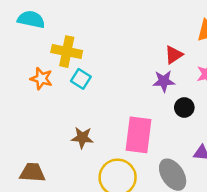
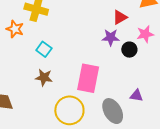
cyan square: (81, 79) -> (44, 49), moved
black circle: (184, 107) -> (129, 50), moved

